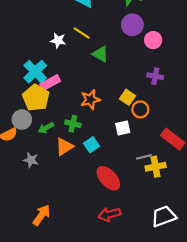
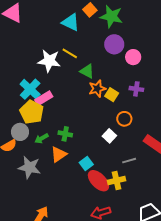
white star: (58, 40) -> (49, 61), size x1.6
yellow square: (128, 97) -> (112, 95), moved
orange star: (90, 100) -> (97, 89), moved
white square: (123, 128) -> (109, 136), turned -32
cyan square: (92, 145) -> (86, 164), moved
gray star: (31, 160) -> (29, 167), size x1.6
yellow cross: (156, 167) -> (117, 180), moved

